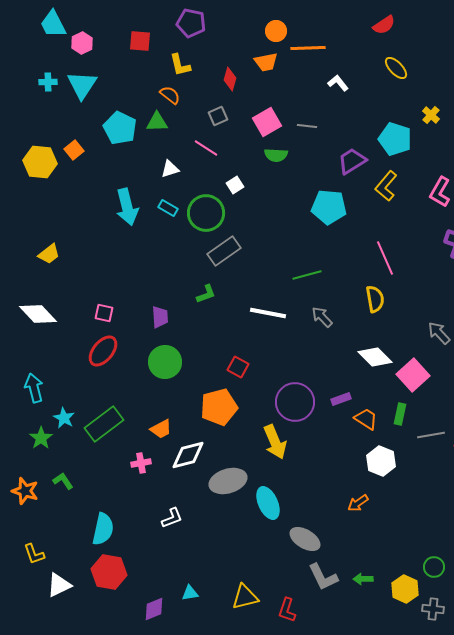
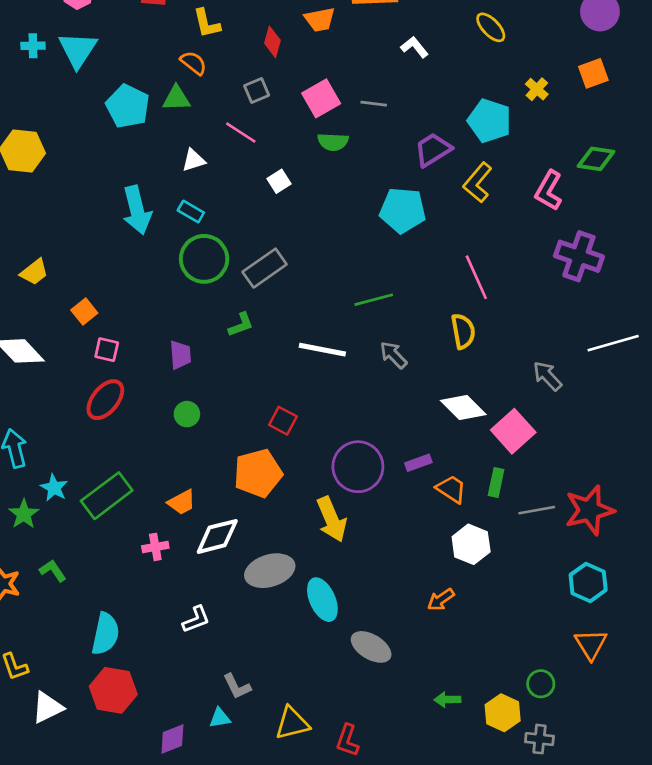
orange square: (74, 150) -> (84, 311), moved
green circle: (206, 213) -> (204, 259), moved
green circle: (165, 362) -> (187, 414), size x0.6
gray L-shape: (323, 577) -> (237, 686), moved, size x0.7

